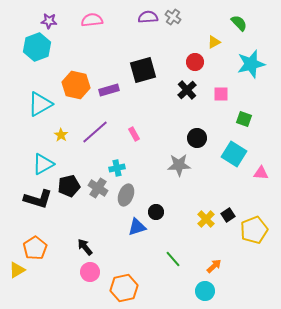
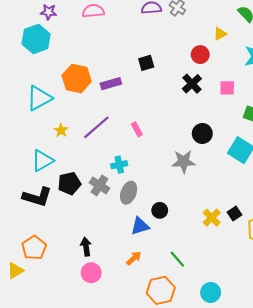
black square: (143, 70) -> (146, 63), size x0.6
black arrow: (85, 247) -> (86, 247), turned 30
orange arrow: (214, 266) -> (134, 258), moved
orange hexagon: (124, 288) -> (161, 290), moved

